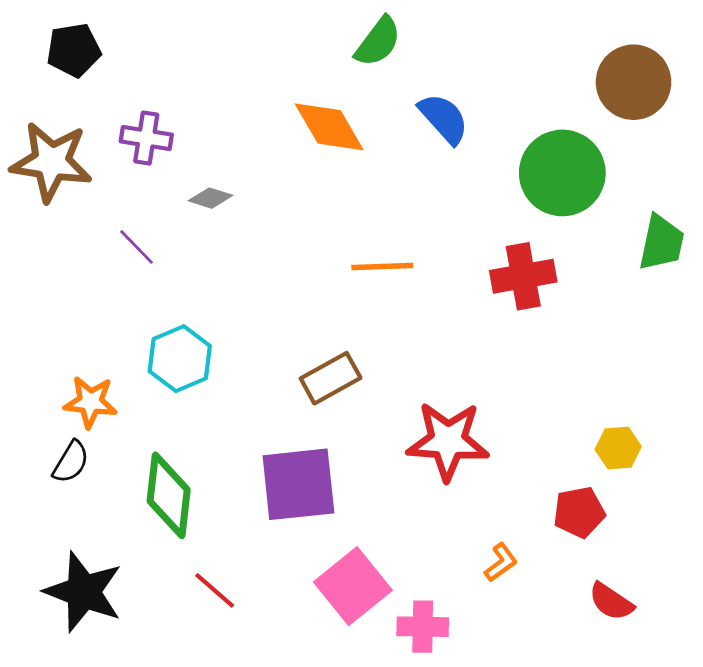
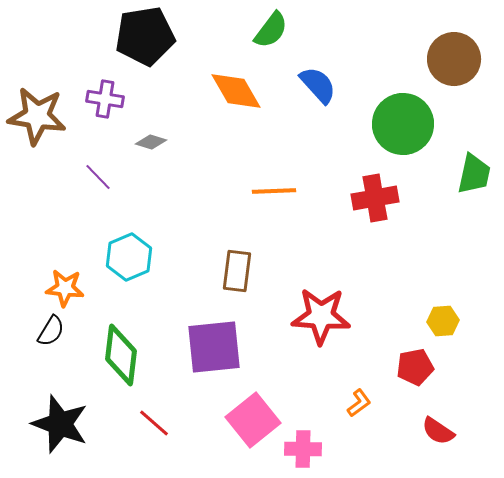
black pentagon: (74, 50) -> (145, 36), moved, size x1.5
brown rectangle: (331, 378) -> (237, 271), turned -54

